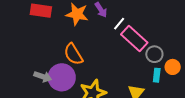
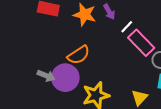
orange semicircle: (73, 54) -> (79, 55), turned -95

